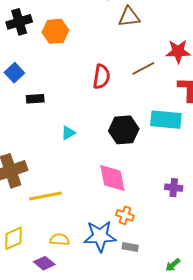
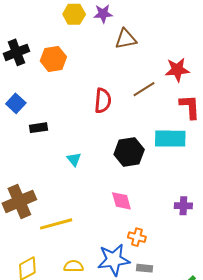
cyan triangle: (68, 133) -> (74, 159), turned -35
pink diamond: (112, 178) -> (121, 201), size x0.7

